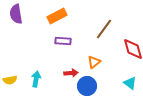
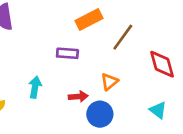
orange rectangle: (57, 16) -> (89, 20), moved
cyan arrow: (36, 79) -> (35, 87), moved

